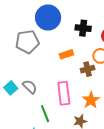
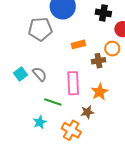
black cross: (83, 28) -> (103, 13), moved
green line: (45, 114) -> (53, 102), turned -54

